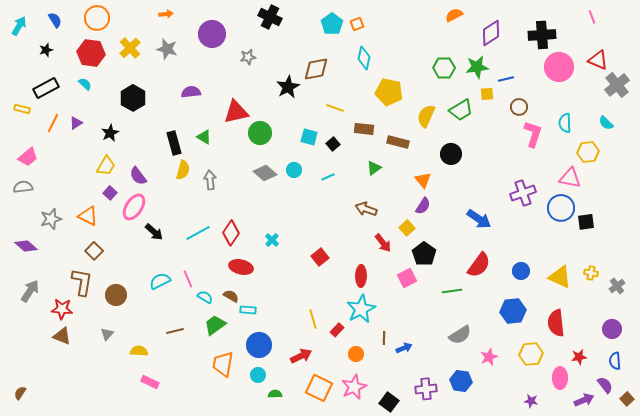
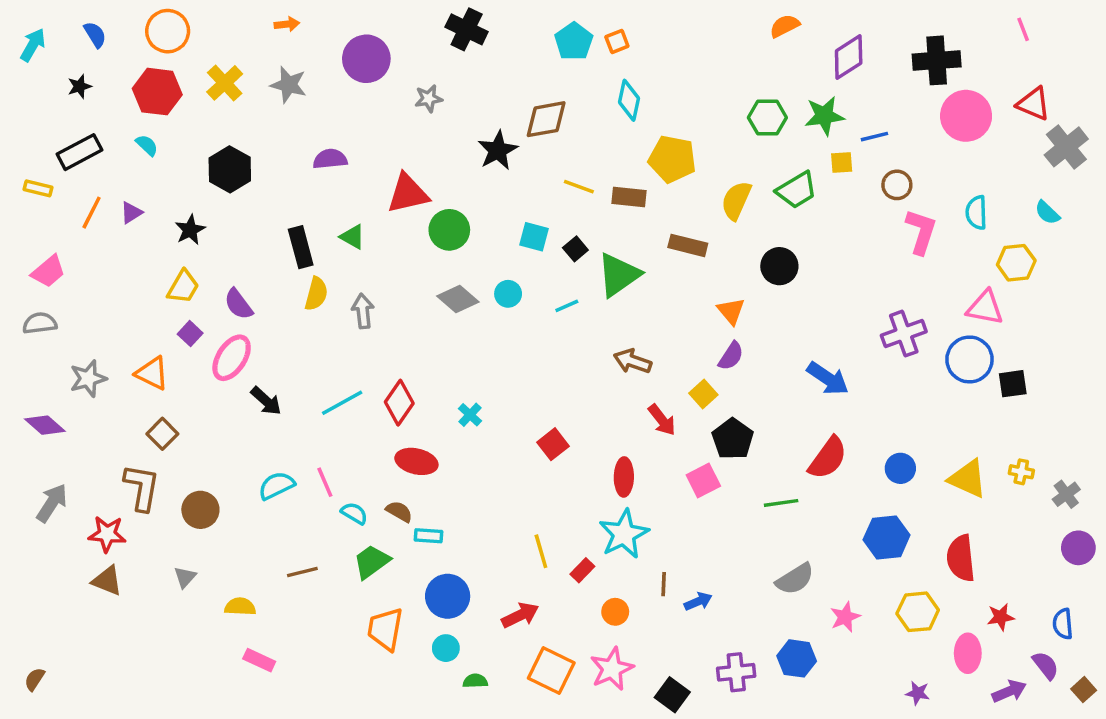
brown rectangle: (364, 129) -> (629, 197), moved
green triangle: (374, 168) -> (619, 275), moved, size x1.8
purple circle: (612, 329) -> (1078, 548), moved

